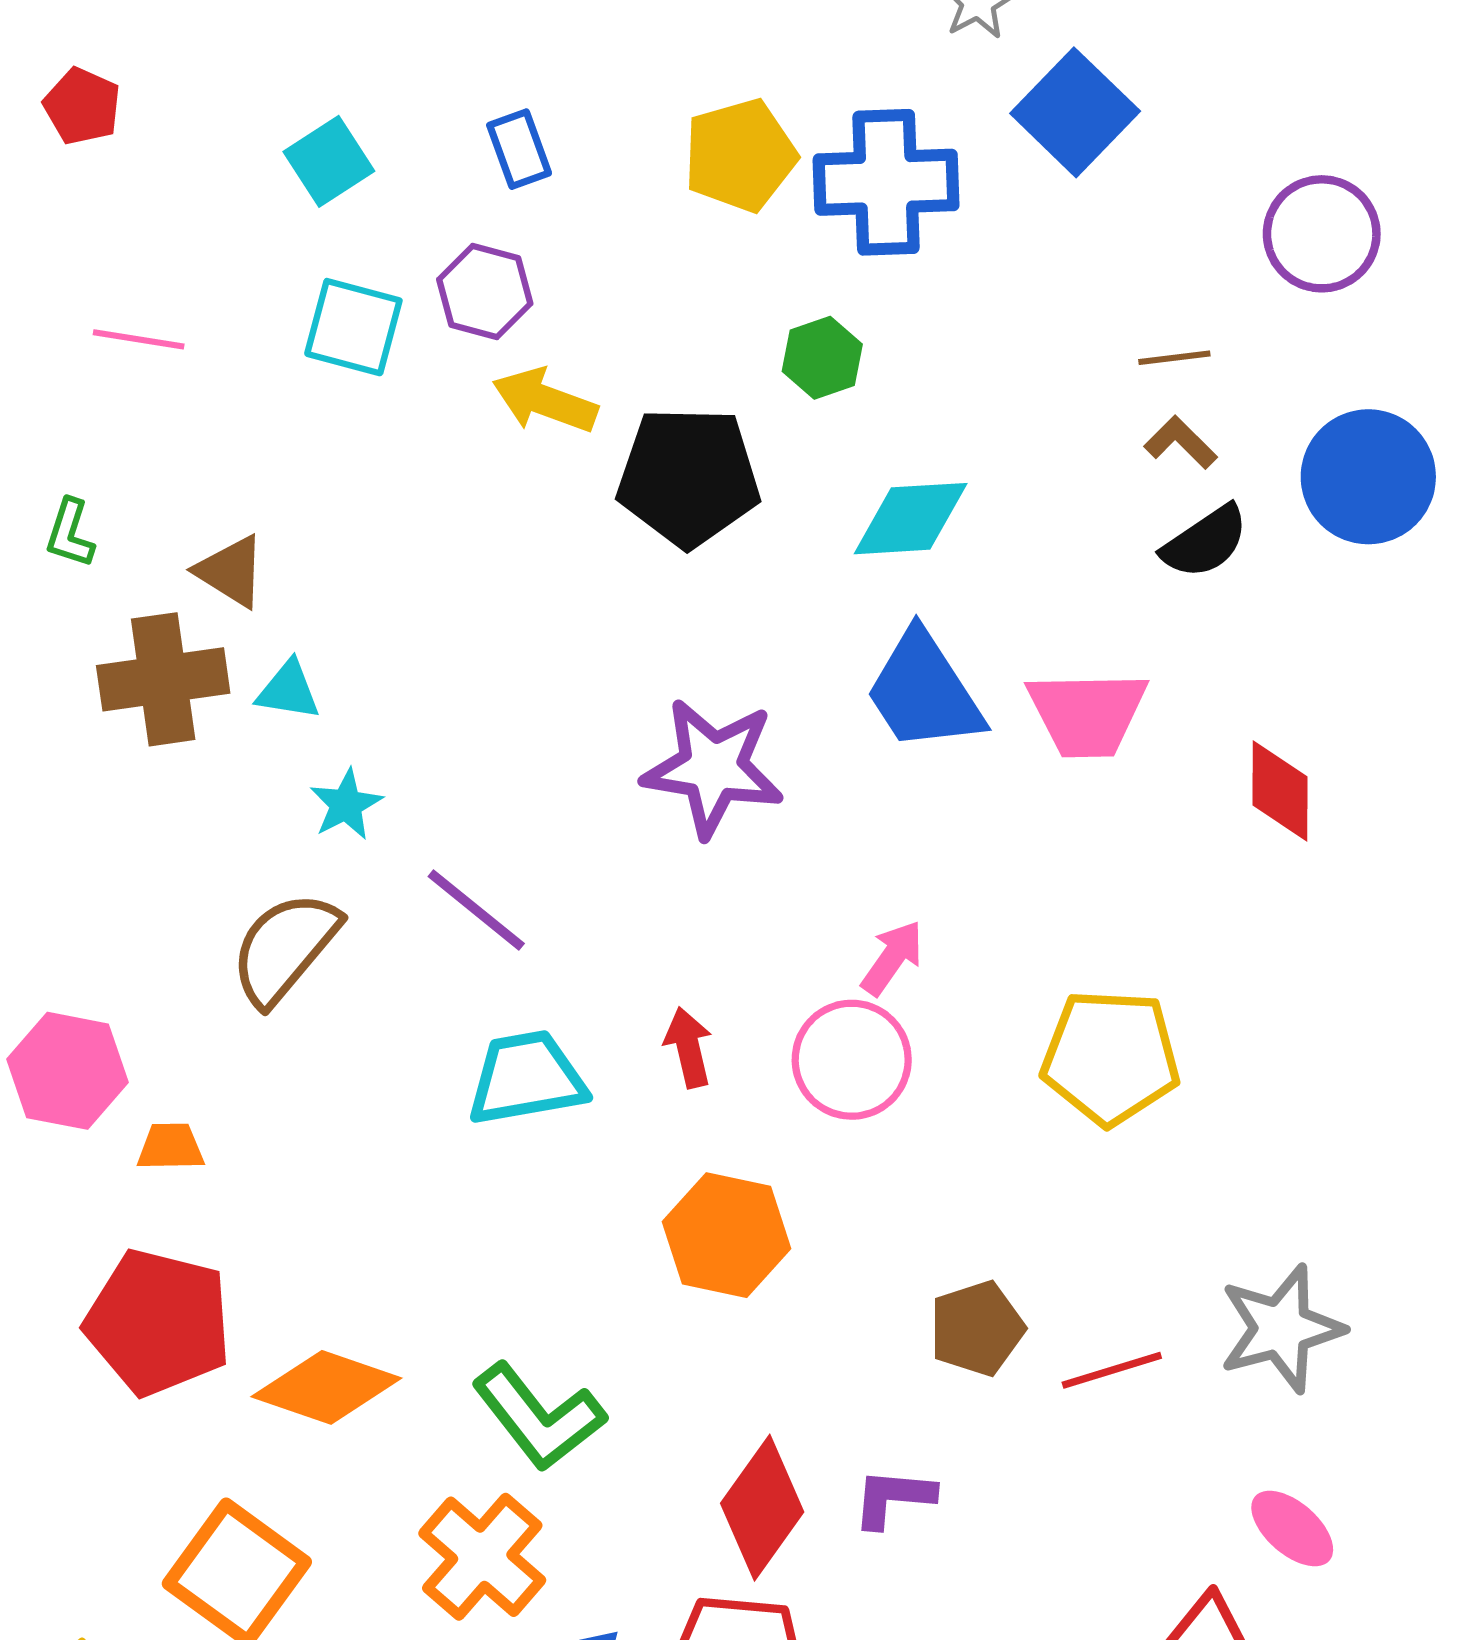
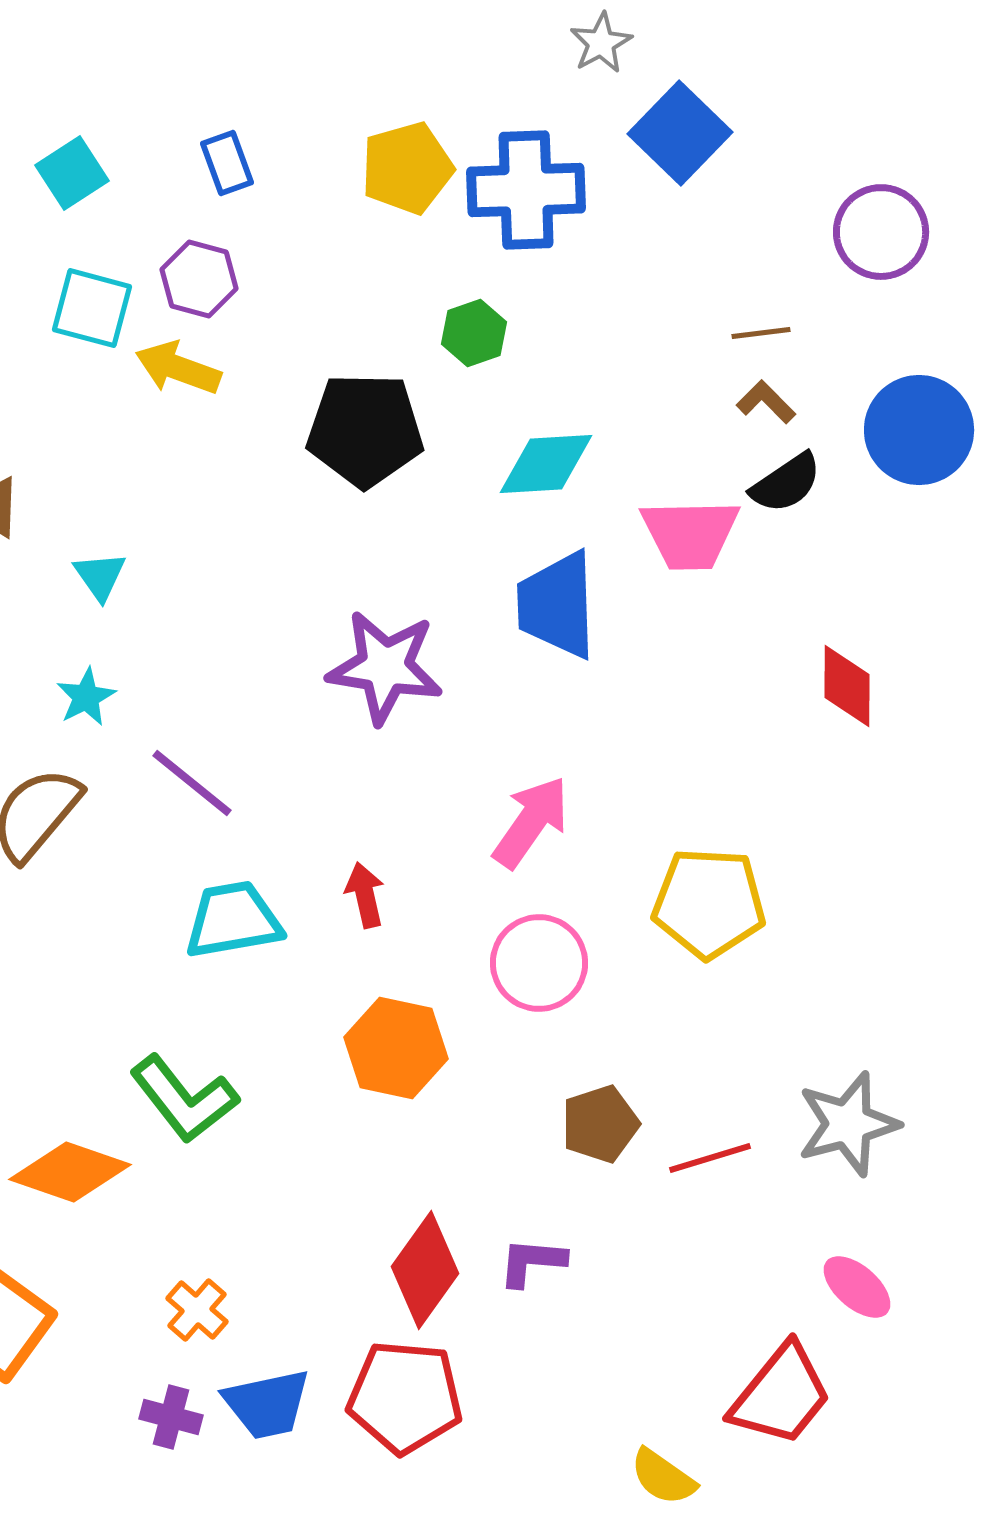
yellow arrow: (545, 401) -> (178, 368), moved
cyan triangle: (288, 690) -> (100, 576), moved, turned 46
blue trapezoid: (924, 692) -> (557, 605), turned 31
pink trapezoid: (1087, 714) -> (690, 534), moved
pink arrow: (892, 958) -> (531, 822), size x1.5
pink circle: (852, 1060) -> (539, 963), moved
green L-shape: (539, 1417) -> (184, 1099), moved
orange cross: (482, 1557) -> (197, 1310), size x0.6

